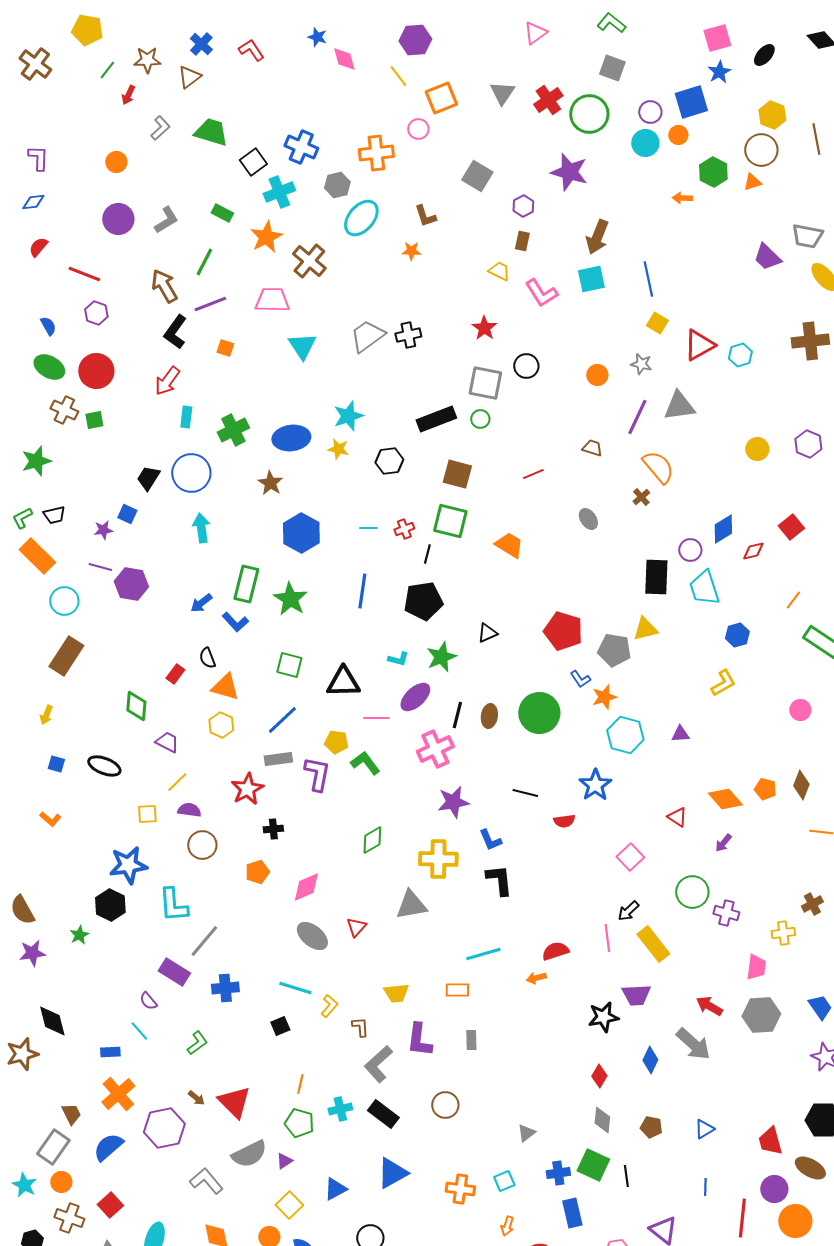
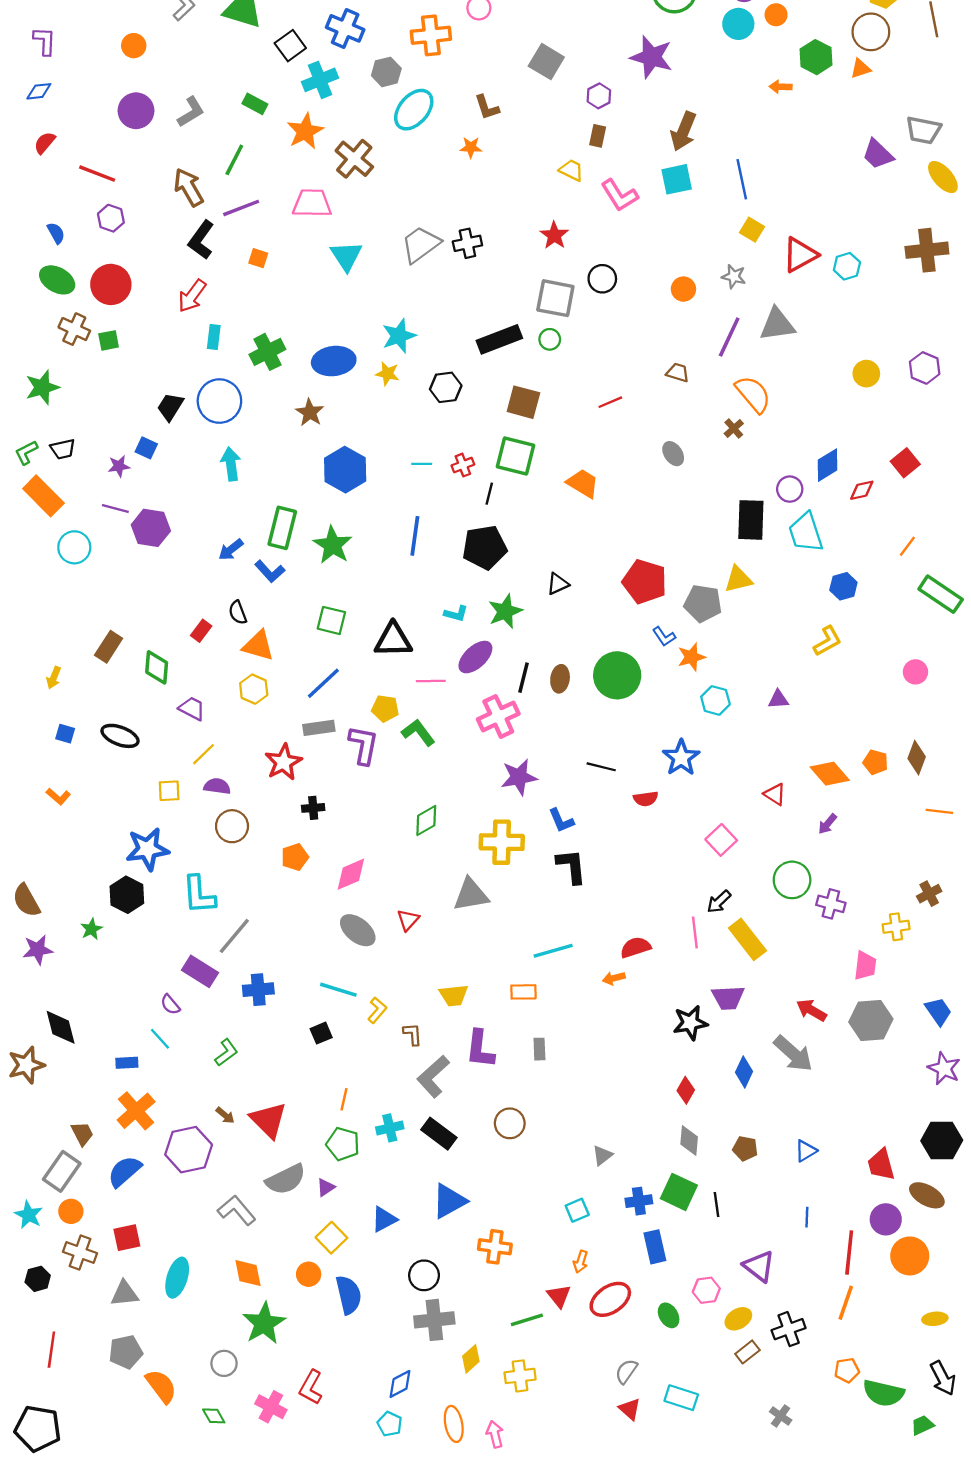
brown rectangle: (66, 656) -> (109, 647), moved, size x0.7
cyan hexagon: (625, 735) -> (715, 700), size x0.7
orange cross: (460, 1189) -> (495, 1247), moved
red square: (110, 1205) -> (127, 1238), turned 30

